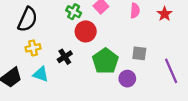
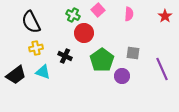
red star: (165, 14) -> (165, 16), moved
black semicircle: (28, 19) -> (31, 22), turned 130
black cross: (65, 57) -> (65, 56), turned -32

